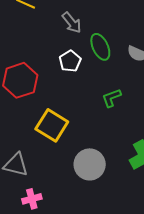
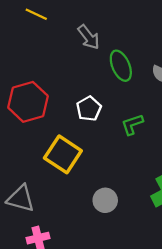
white pentagon: (70, 61) -> (89, 109), moved
gray circle: (90, 164) -> (105, 200), size x0.7

